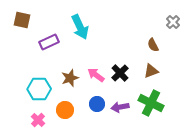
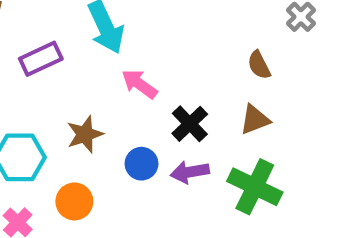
pink arrow: (96, 75) -> (139, 84), moved
blue circle: (97, 104) -> (142, 164), moved
purple arrow: (120, 107) -> (190, 172), moved

